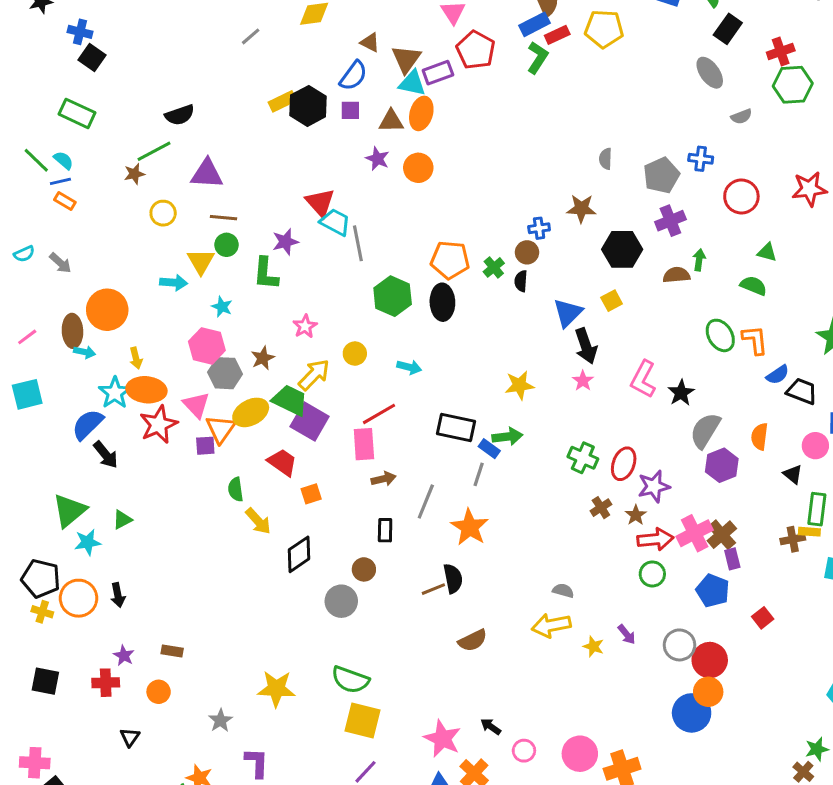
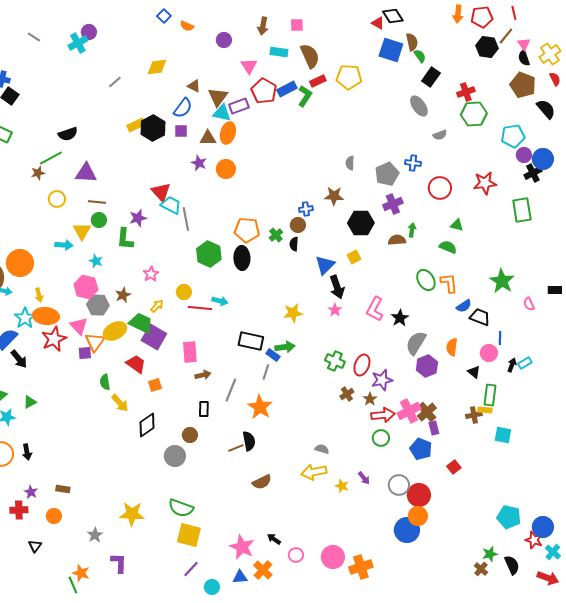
blue rectangle: (535, 24) -> (287, 89), moved
yellow arrow: (314, 375) -> (157, 306), size x0.6
red line: (379, 414) -> (200, 308), moved, turned 35

